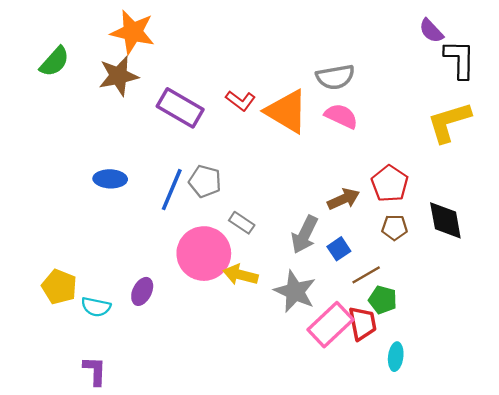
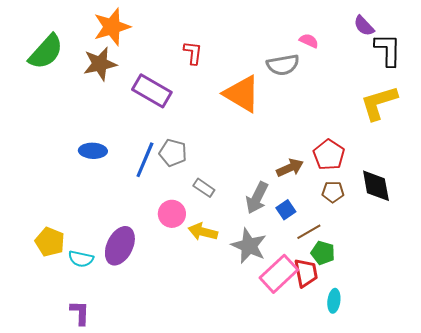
orange star: (133, 32) -> (112, 27), turned -30
green semicircle: (54, 62) -> (46, 52), size x1.4
red L-shape: (240, 101) -> (193, 53), moved, turned -120
pink semicircle: (341, 116) -> (309, 41), moved, size x0.7
pink circle: (204, 254) -> (172, 214), size x0.6
purple ellipse: (142, 291) -> (120, 246), size x1.6

